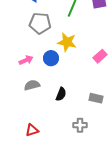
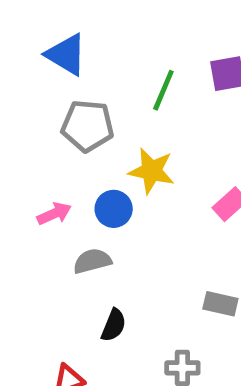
gray semicircle: (32, 85) -> (92, 261), moved
black semicircle: (61, 94) -> (114, 325), moved

